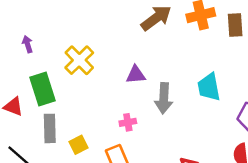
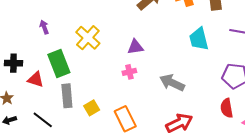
cyan trapezoid: (209, 87) -> (199, 39), moved
gray arrow: (164, 98) -> (172, 83), moved, turned 115
pink cross: (128, 122) -> (129, 72), moved

